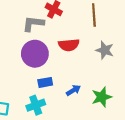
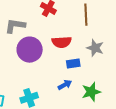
gray L-shape: (33, 24) -> (15, 26), moved
blue rectangle: (45, 82) -> (73, 64), moved

